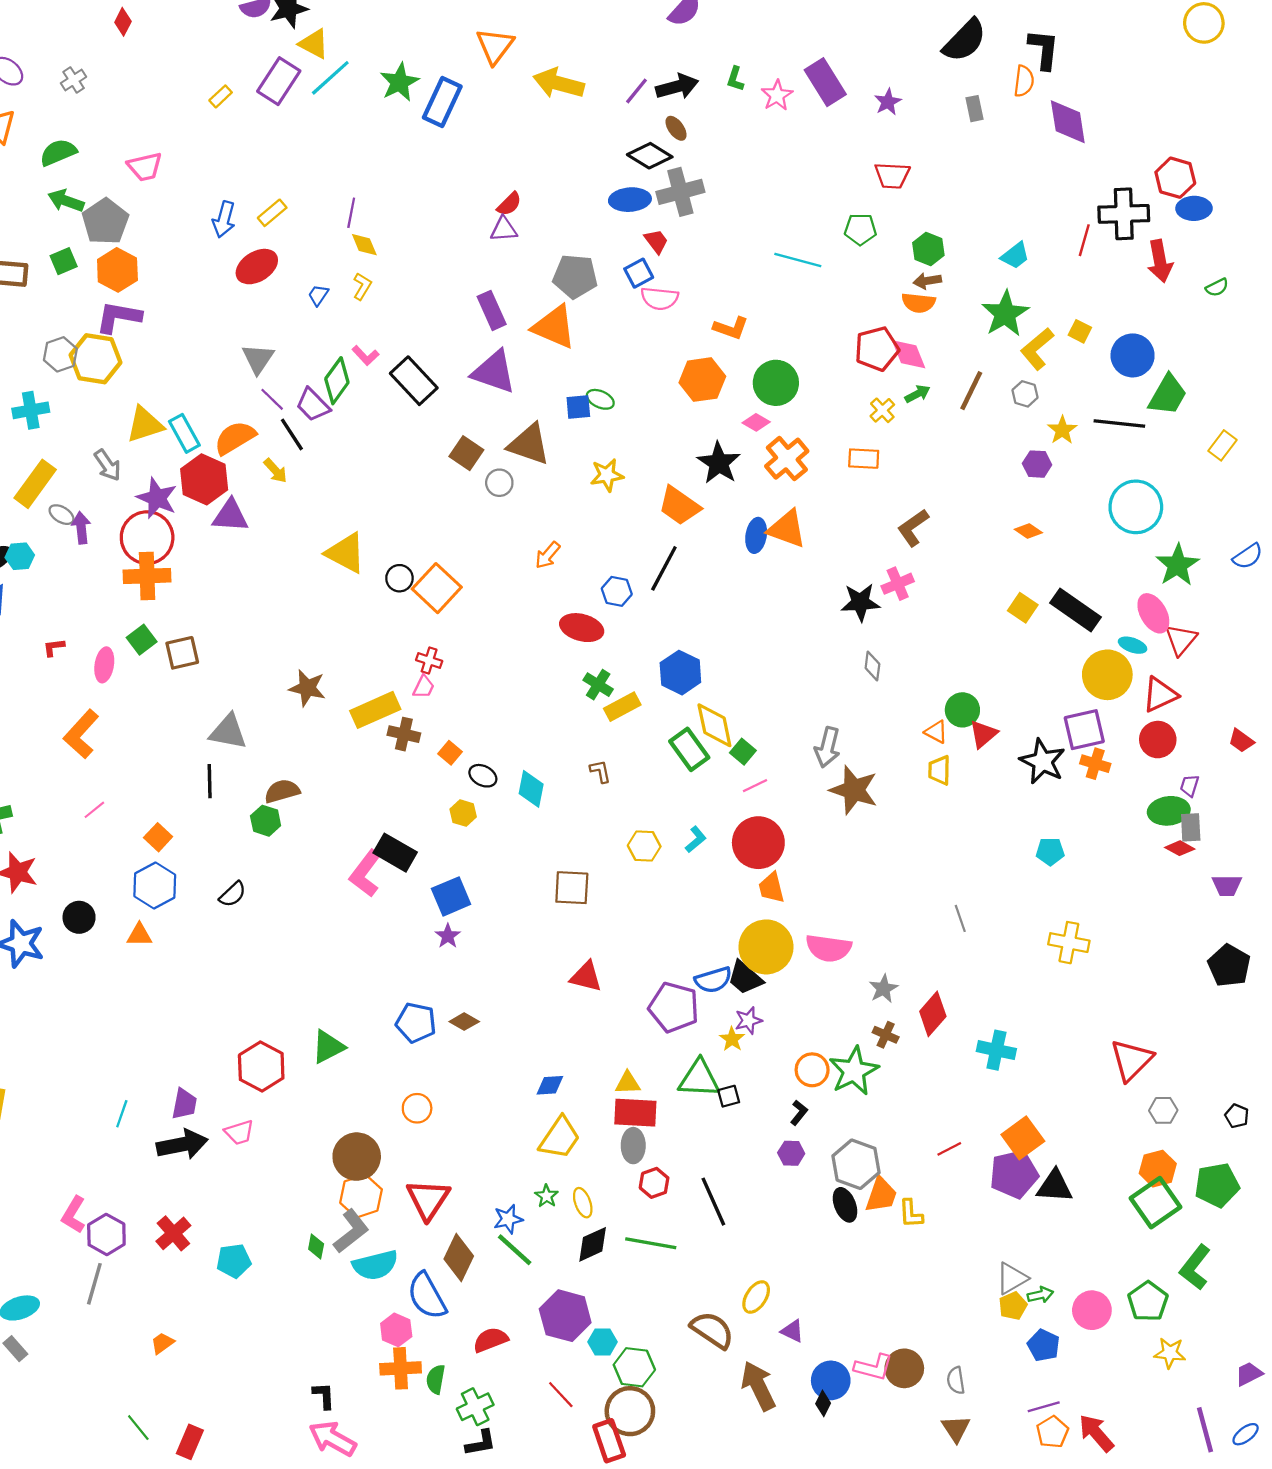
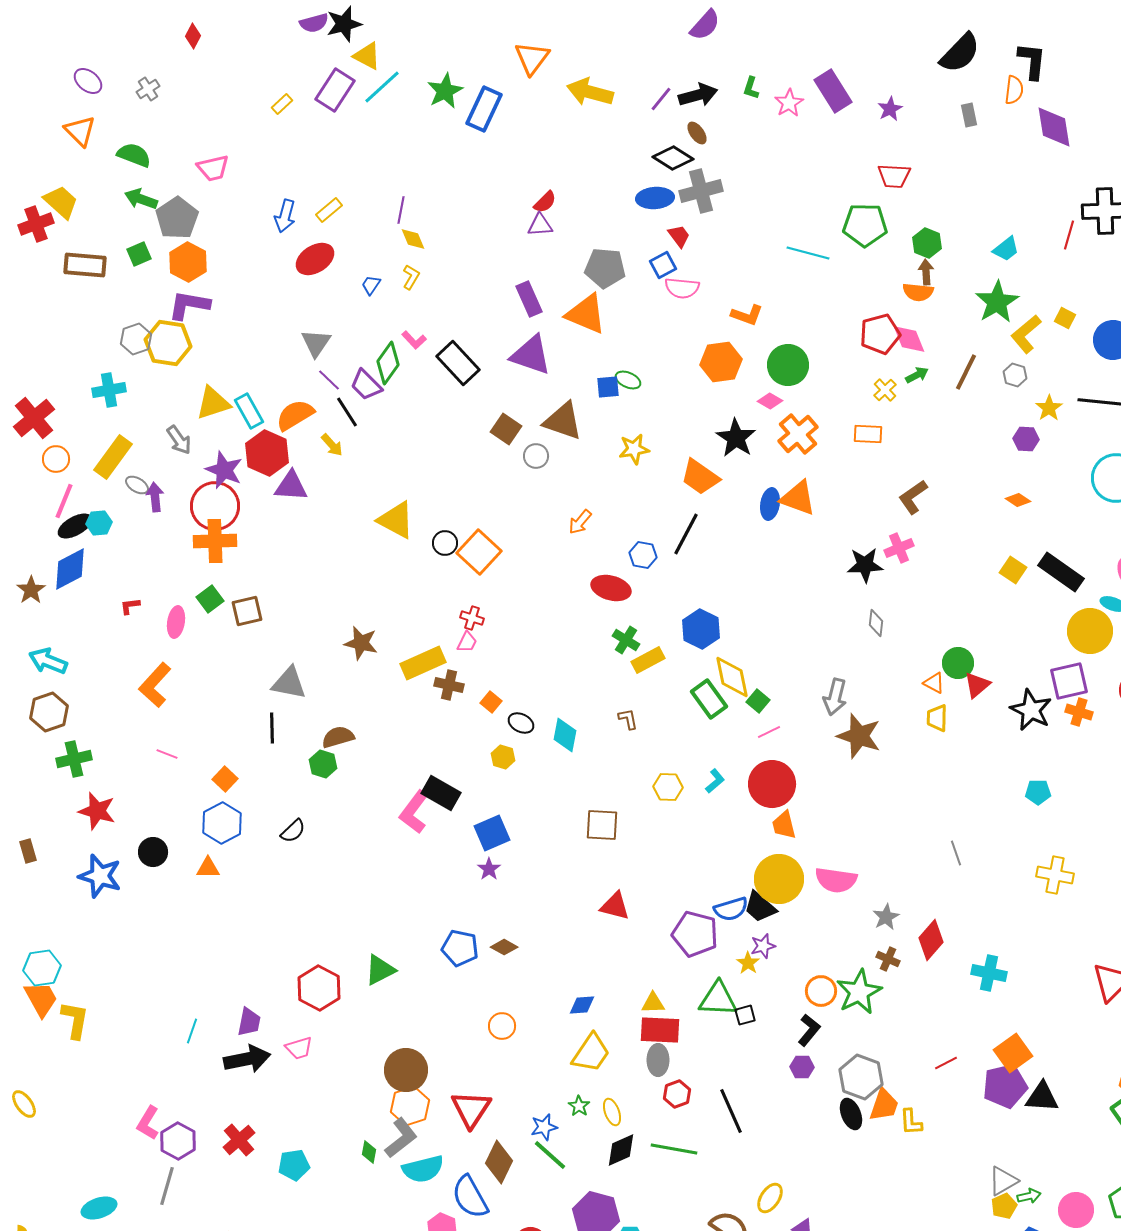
green semicircle: (58, 152) -> (134, 155), turned 44
green pentagon: (860, 229) -> (865, 225), size x1.5
brown arrow: (927, 281) -> (926, 272), turned 95
pink line: (94, 810) -> (167, 754), turned 60
orange circle: (417, 1108) -> (502, 1026), moved
black L-shape: (799, 1113) -> (809, 1030), size x1.4

